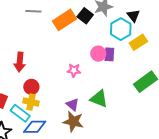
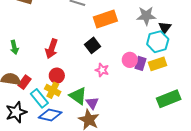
black square: (85, 16) -> (92, 45), moved
black triangle: (133, 16) -> (165, 28), moved
yellow rectangle: (138, 42) -> (157, 64), moved
green triangle: (99, 99) -> (78, 96), moved

